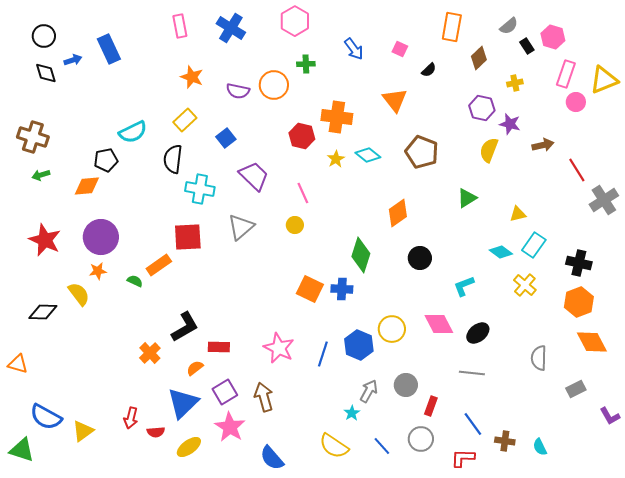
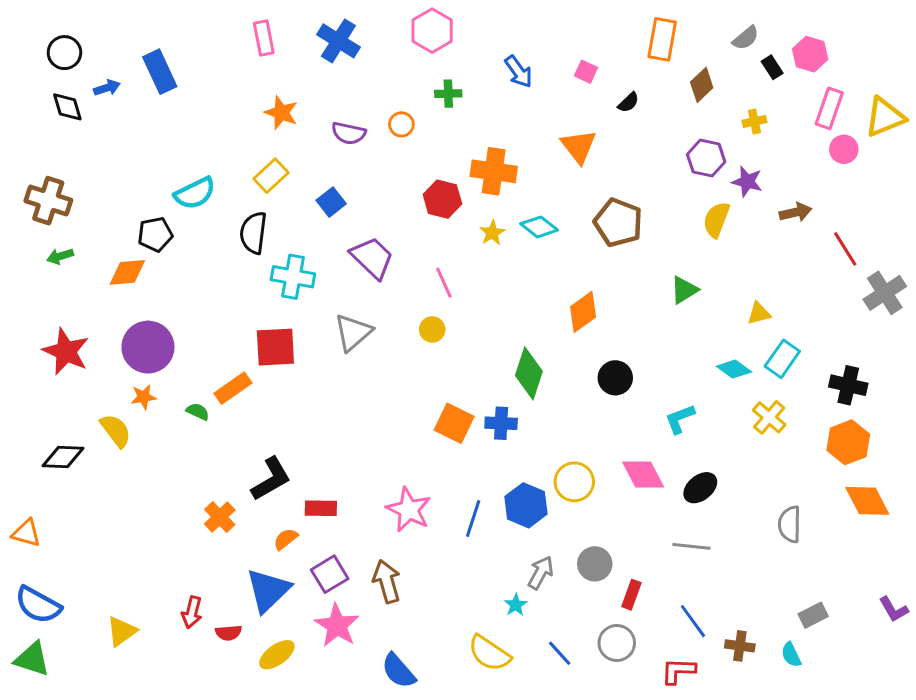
orange circle: (274, 85) -> (401, 124), size x0.6
gray rectangle: (576, 389) -> (813, 615), moved
blue semicircle: (46, 417) -> (38, 605), moved

